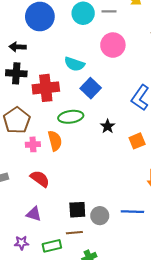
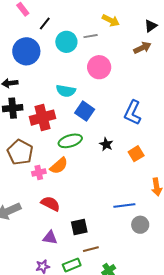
orange semicircle: (55, 141) -> (59, 166), turned 72
black square: (77, 210) -> (79, 227), moved
blue line: (132, 212) -> (124, 206), moved
gray circle: (100, 216) -> (140, 225), moved

